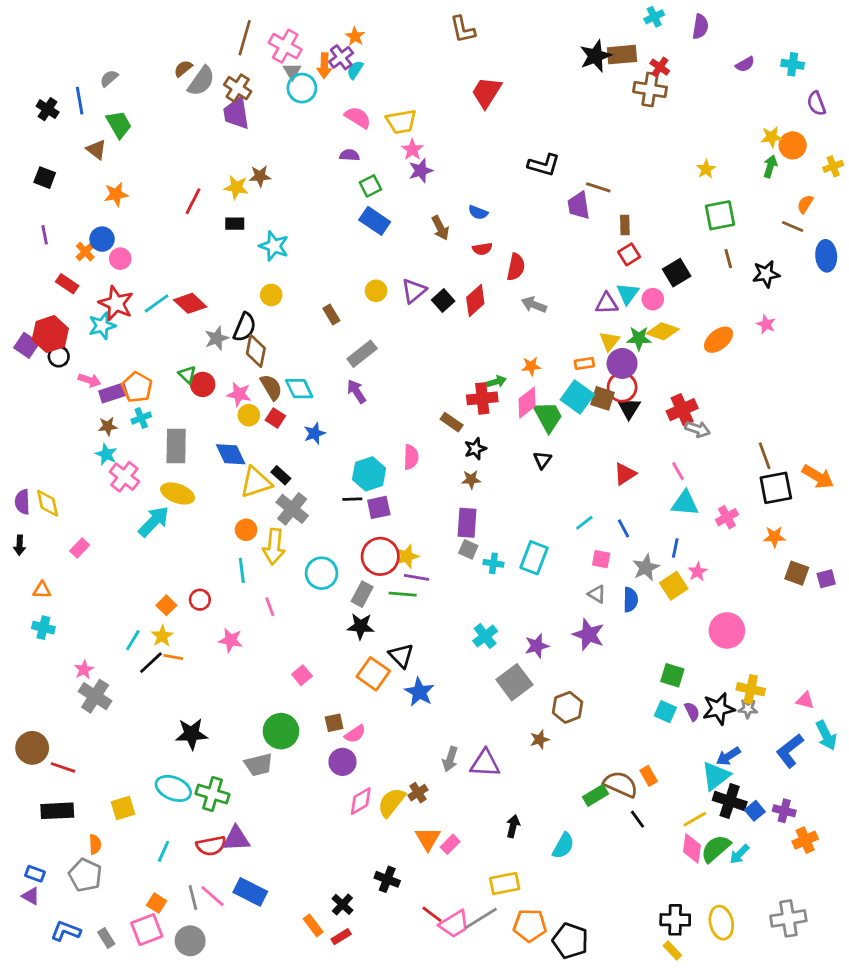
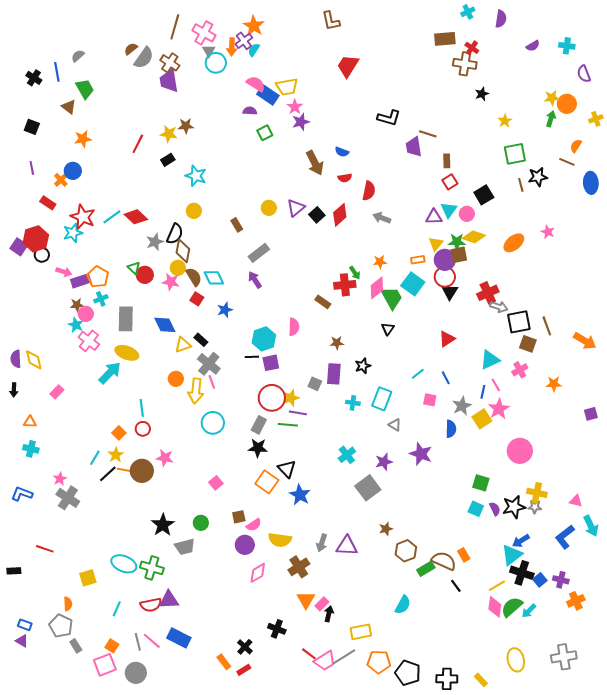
orange star: (355, 36) -> (254, 26), size x1.5
black star: (596, 56) -> (482, 94), moved, size x0.6
blue rectangle: (375, 221) -> (268, 95), moved
black rectangle: (235, 224) -> (168, 160), turned -32
brown arrow: (440, 228) -> (315, 163), size x1.4
pink circle: (120, 259) -> (86, 314), moved
black star: (766, 274) -> (538, 177), moved
green arrow: (496, 382) -> (355, 273), turned 72
brown square: (602, 398) -> (459, 255), moved, turned -30
yellow circle: (249, 415) -> (178, 268), moved
black star: (475, 449) -> (363, 366), moved
pink line: (678, 471) -> (496, 385), moved
yellow triangle: (256, 482) -> (183, 345), size x0.7
black square: (776, 488) -> (519, 322), moved
cyan triangle: (685, 503) -> (490, 360), turned -30
gray square: (468, 549) -> (315, 384), moved
cyan line: (242, 570) -> (142, 408), moved
pink star: (698, 572) -> (499, 409), size x1.5
cyan circle: (322, 573) -> (213, 423), moved
brown square: (797, 573) -> (528, 344), moved
gray triangle: (597, 594) -> (395, 425), moved
pink line: (270, 607) -> (212, 382), moved
brown hexagon: (568, 707) -> (406, 551), moved
green circle: (281, 731) -> (201, 523), size x0.6
black star: (192, 734) -> (163, 525), moved, turned -30
brown circle: (32, 748) -> (142, 471), moved
brown cross: (418, 793) -> (299, 567), size x1.5
yellow semicircle: (391, 802) -> (280, 540), moved, turned -120
black rectangle: (57, 811) -> (14, 571), moved, size x0.6
black arrow: (513, 826) -> (329, 614), moved
black cross: (675, 920) -> (447, 679), moved
blue L-shape: (66, 931) -> (22, 494), moved
gray rectangle: (106, 938) -> (76, 646), moved

